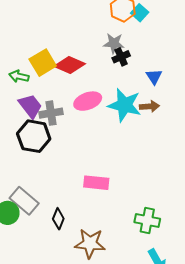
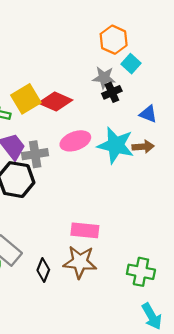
cyan square: (140, 13) -> (131, 64), moved
blue triangle: (154, 77) -> (148, 114), turned -36
brown star: (90, 243) -> (80, 262), moved

